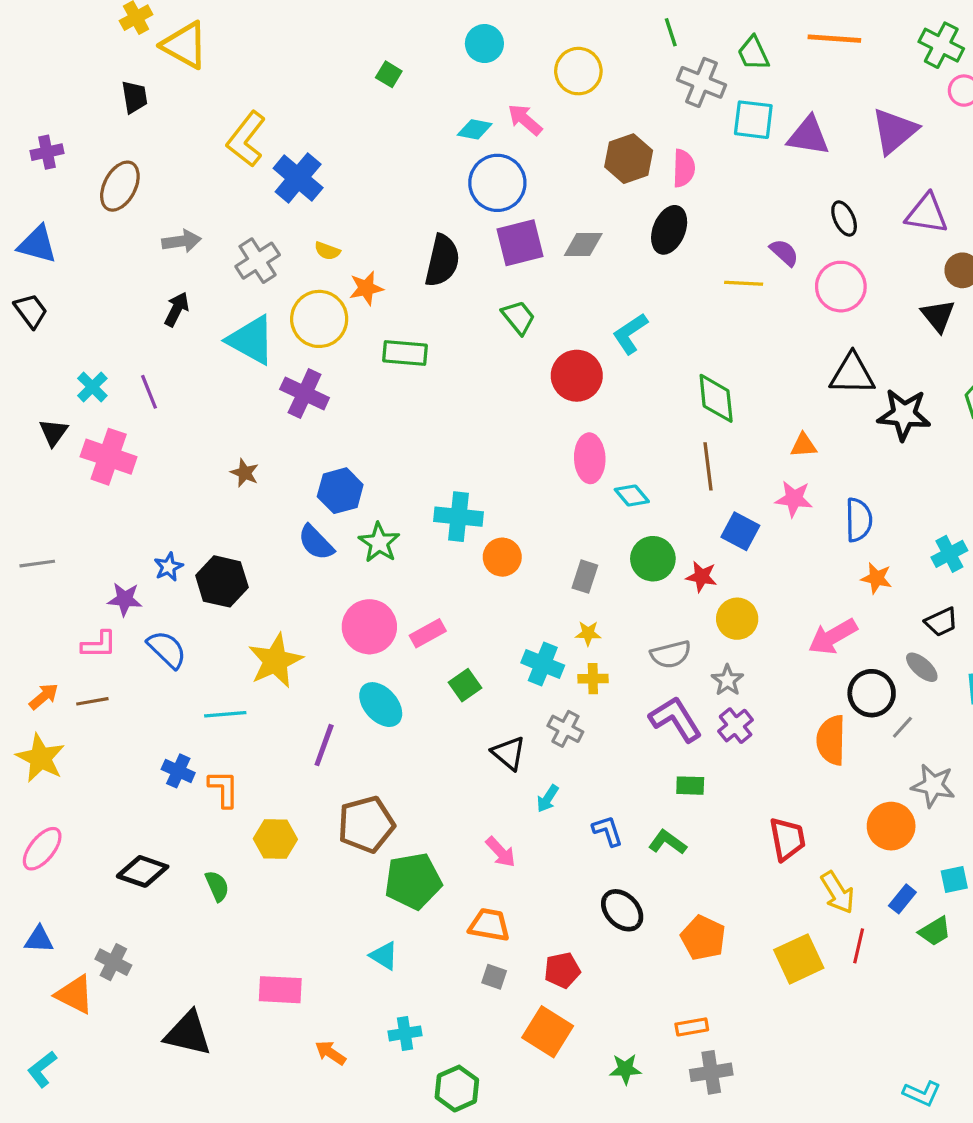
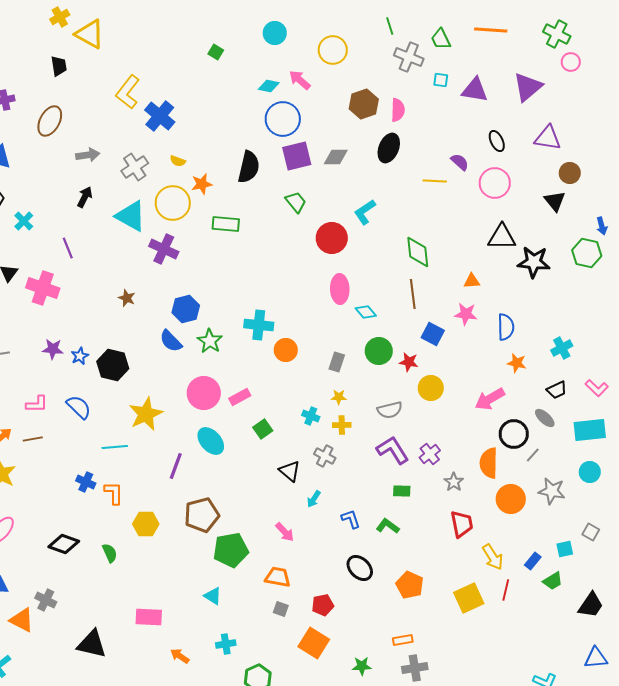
cyan square: (753, 120) -> (441, 80), size x0.6
cyan cross: (92, 387) -> (24, 221), moved
purple star: (125, 599) -> (53, 349), moved
cyan cross: (543, 664) -> (311, 416), size x0.7
gray star: (727, 680) -> (454, 482), moved
orange circle: (891, 826) -> (511, 499), moved

